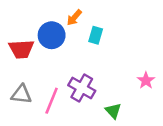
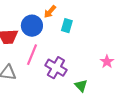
pink line: (52, 101) -> (32, 55), moved

